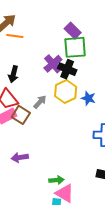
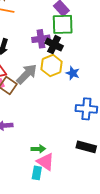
purple cross: (53, 64) -> (41, 39), turned 30
gray arrow: (40, 102) -> (27, 74), size x1.6

